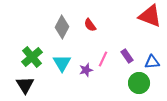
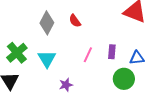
purple rectangle: (127, 56) -> (112, 52), turned 40
purple star: (86, 70) -> (66, 85), moved

